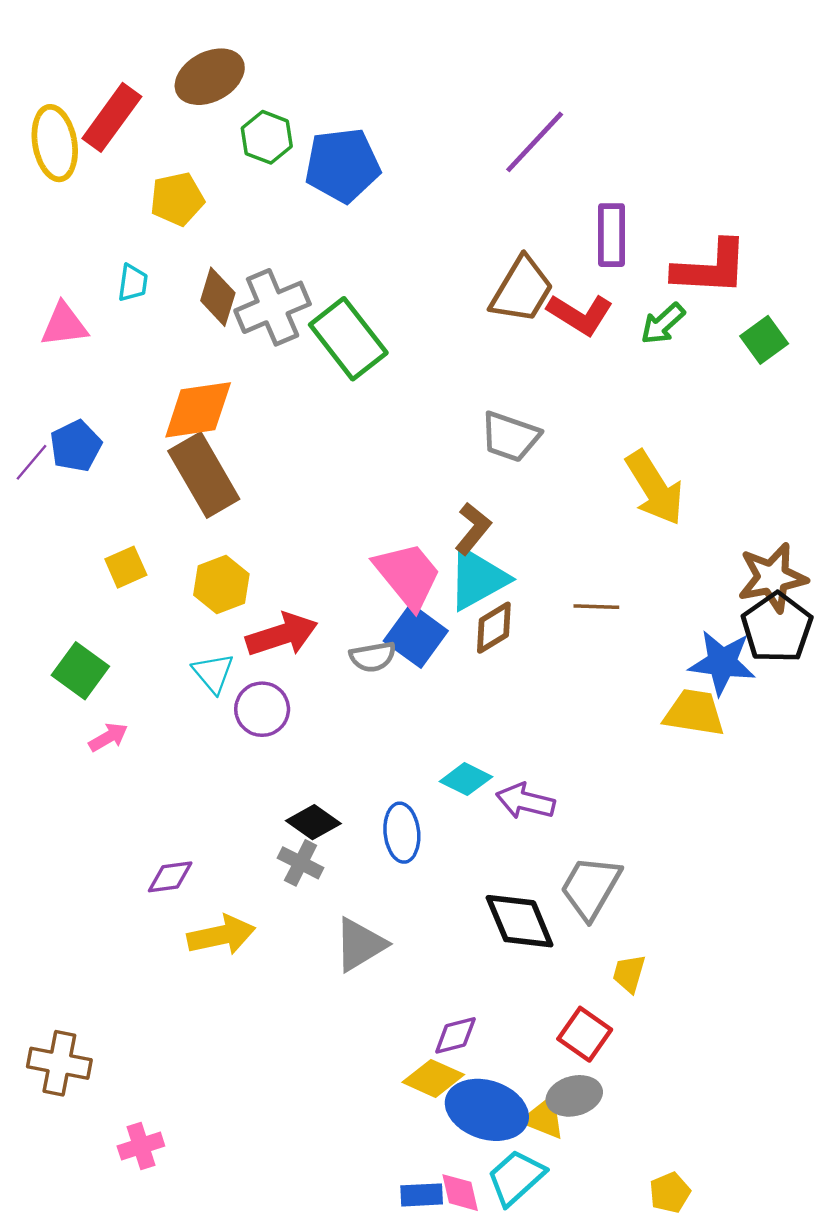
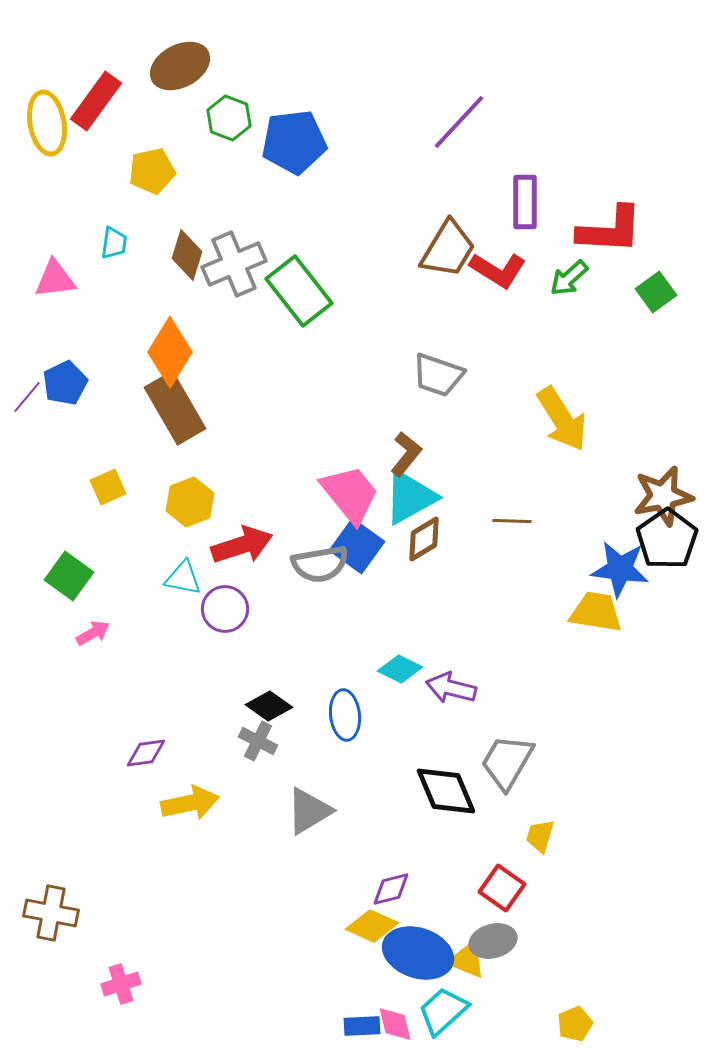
orange diamond: (198, 410) -> (170, 352), turned -50
gray semicircle: (373, 657) -> (320, 564), size x1.4
cyan triangle: (213, 673) -> (183, 578), turned -39

